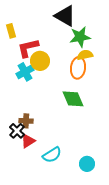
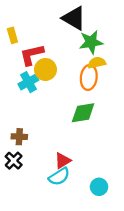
green diamond: (73, 99) -> (83, 113), turned -75
brown cross: (26, 121) -> (19, 137), moved
black cross: (17, 131) -> (14, 161), moved
red triangle: (28, 141) -> (63, 161), moved

